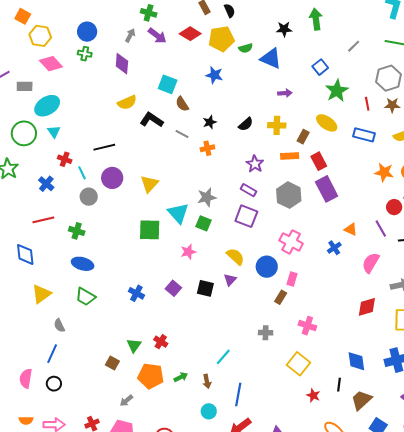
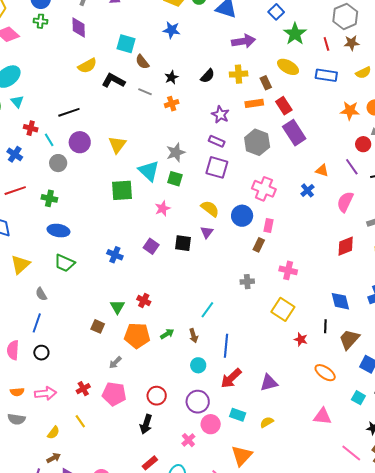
purple arrow: (285, 93) -> (243, 41), size x1.6
brown rectangle: (303, 137) -> (266, 83), turned -48

